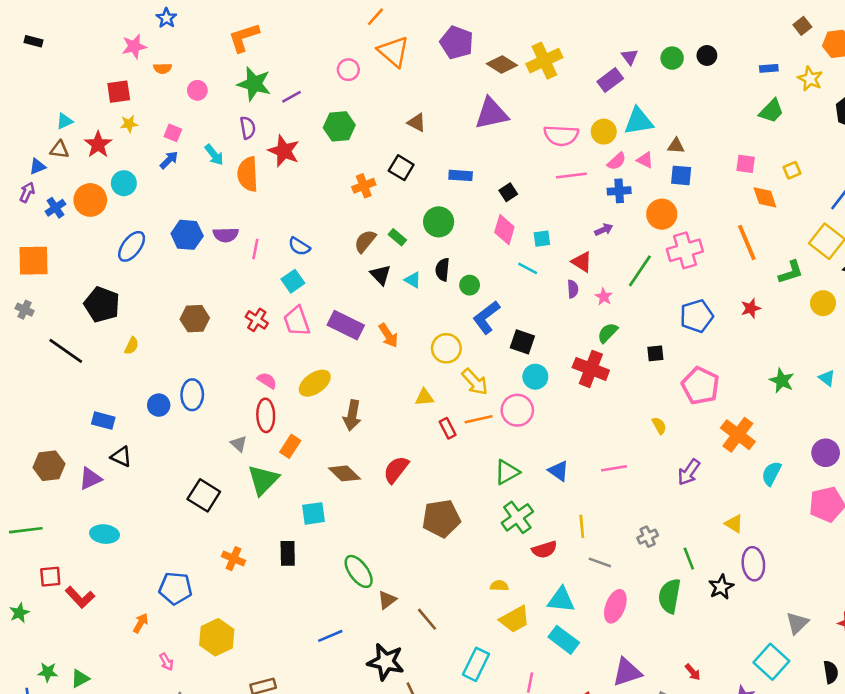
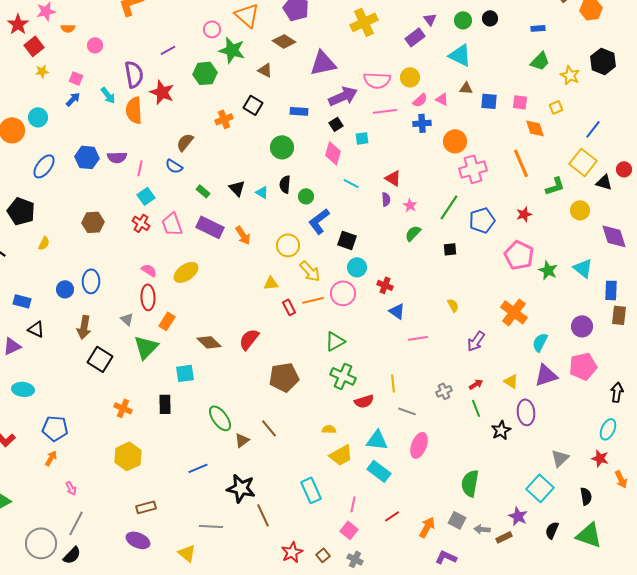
brown diamond: (502, 65) -> (284, 41), moved
yellow star: (810, 79) -> (570, 75), moved
green star: (254, 84) -> (232, 50), moved
red square: (119, 92) -> (34, 46), turned -30
cyan triangle: (639, 121) -> (460, 55), moved, turned 35
purple semicircle: (248, 128) -> (134, 74), size x1.5
red star: (98, 144) -> (18, 24), moved
blue square: (681, 175) -> (489, 101), moved
purple arrow: (604, 230) -> (343, 96), moved, size x2.0
green rectangle: (397, 237) -> (203, 191), moved
cyan square: (542, 239) -> (362, 138), moved
brown semicircle: (365, 241) -> (185, 142), moved
green line: (640, 271) -> (449, 207), moved
cyan square: (293, 281) -> (146, 196), moved
red cross: (591, 369) -> (385, 285), moved, size x0.6
cyan triangle: (827, 378) -> (583, 268), size x1.5
pink pentagon: (700, 386) -> (519, 255), moved
brown arrow: (352, 415) -> (84, 327), moved
blue triangle: (559, 471) -> (397, 311), moved
green cross: (517, 517) -> (343, 376), turned -30
blue pentagon: (175, 588) -> (55, 428), moved
green semicircle: (670, 596) -> (470, 483), moved
brown line: (427, 619) -> (269, 428), moved
yellow hexagon: (217, 637) -> (128, 456), moved
cyan rectangle: (476, 664) -> (311, 490), turned -50
purple triangle: (627, 672) -> (546, 375), moved
red arrow: (693, 672) -> (476, 384), moved, turned -80

